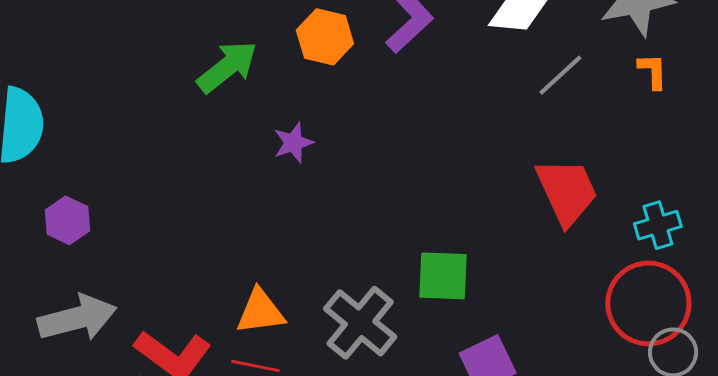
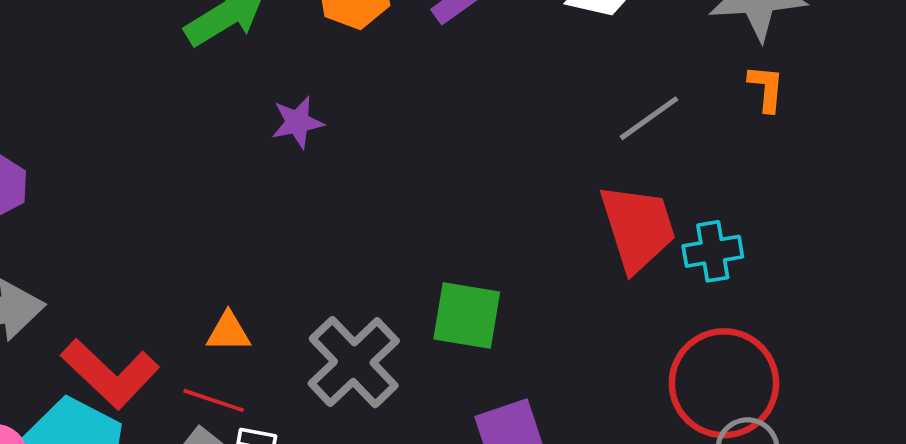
gray line: (560, 75) -> (649, 118), moved
cyan cross: (658, 225) -> (713, 251), moved
orange triangle: (260, 312) -> (228, 332), size x0.7

